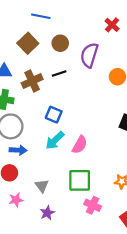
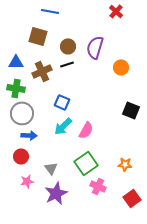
red cross: (112, 25) -> (116, 11), moved
brown square: (28, 43) -> (38, 36), turned -30
brown circle: (60, 43) -> (68, 46), moved
green square: (80, 180) -> (86, 163), turned -35
purple star: (47, 213) -> (56, 193), size x1.6

